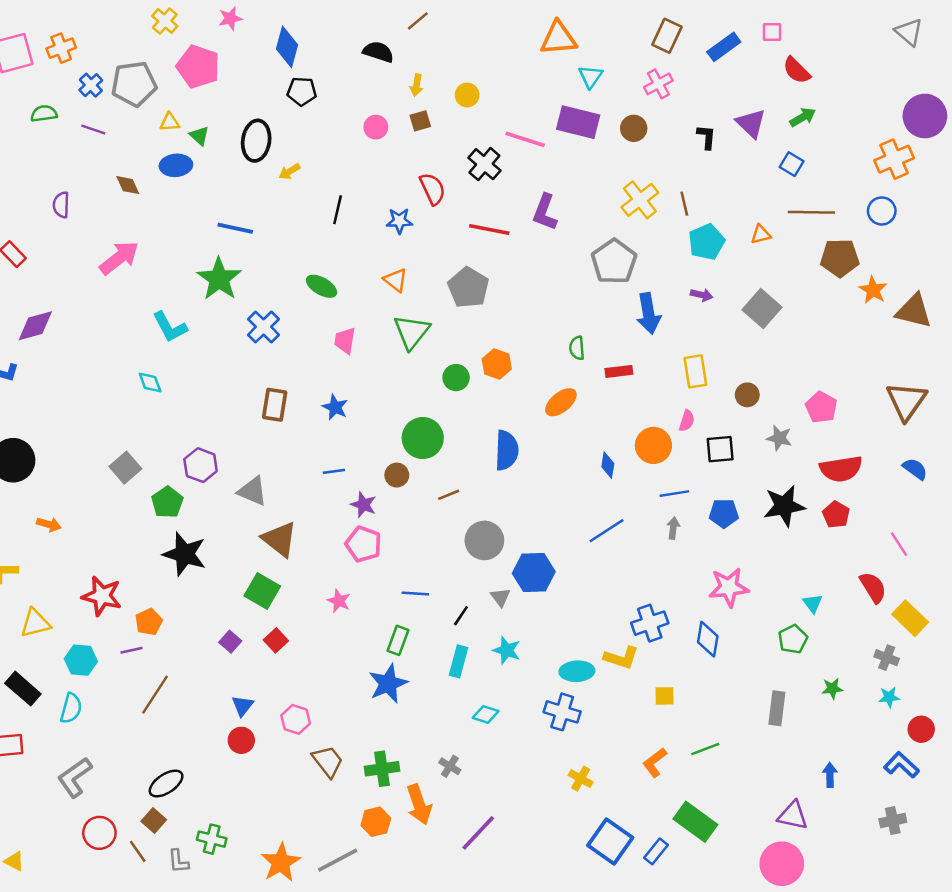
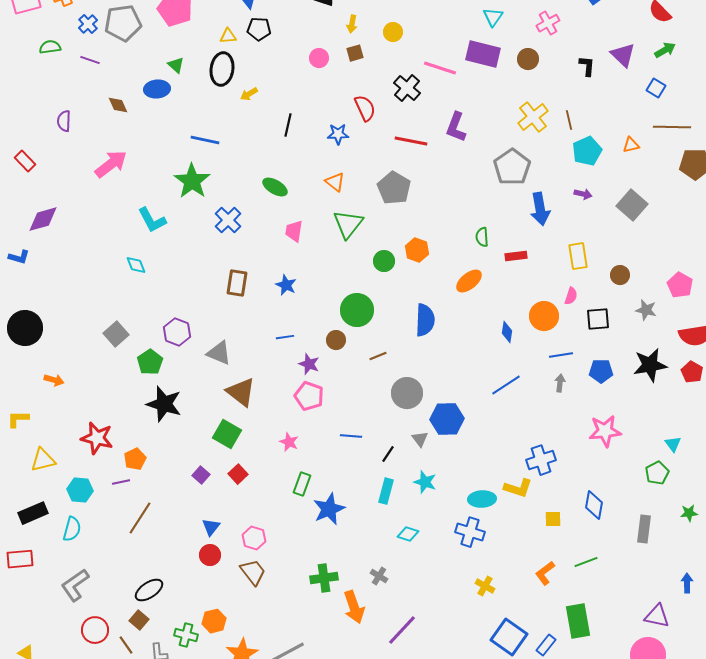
yellow triangle: (170, 122) -> (228, 36), moved
blue diamond: (708, 639) -> (594, 505), moved
green rectangle: (398, 640) -> (302, 484), moved
black rectangle: (23, 689) -> (33, 513), turned -64
brown trapezoid: (328, 761) -> (253, 572), moved
orange hexagon: (376, 822) -> (214, 621), moved
green rectangle: (695, 822) -> (578, 621), turned 44

